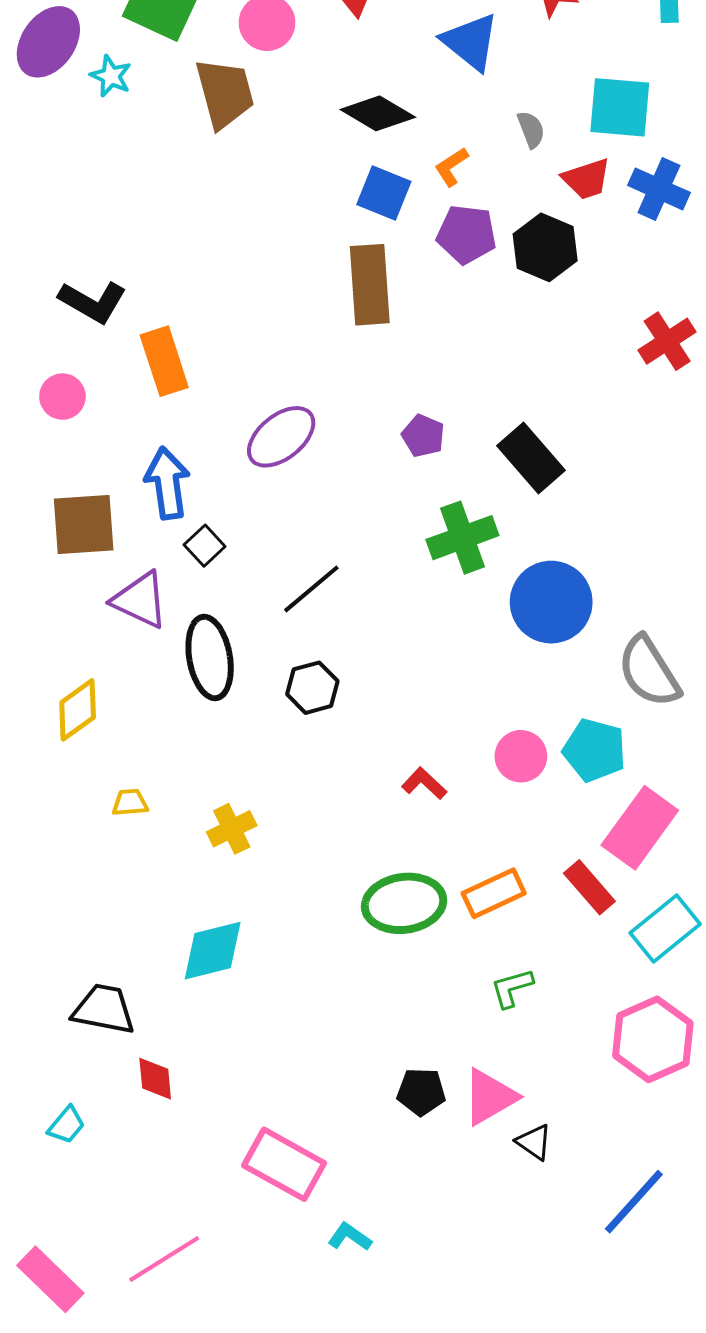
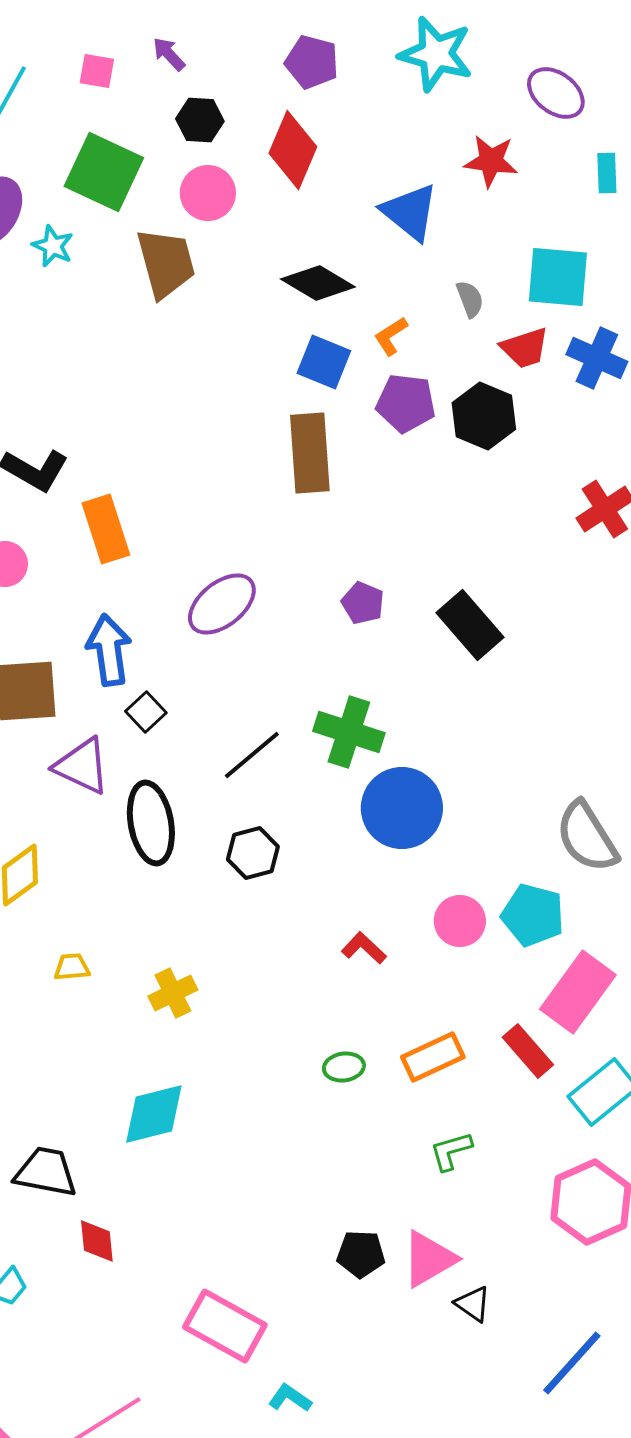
green cross: (462, 538) -> (349, 732), moved, turned 38
blue circle: (551, 602) -> (402, 808), moved
green ellipse: (404, 903) -> (344, 1067), size x0.5

